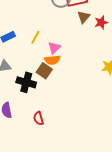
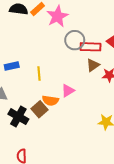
yellow line: (35, 37) -> (39, 73), turned -48
pink triangle: (54, 48) -> (68, 91), moved

